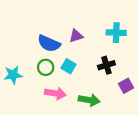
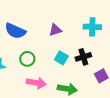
blue semicircle: (49, 43) -> (15, 31), moved
cyan square: (68, 66) -> (61, 58), moved

